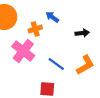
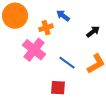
black arrow: (82, 33) -> (93, 32), turned -32

